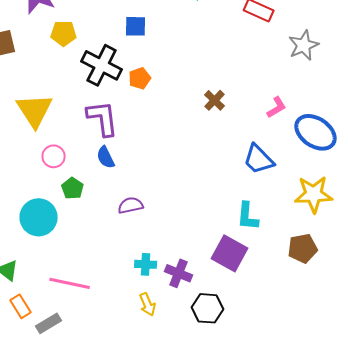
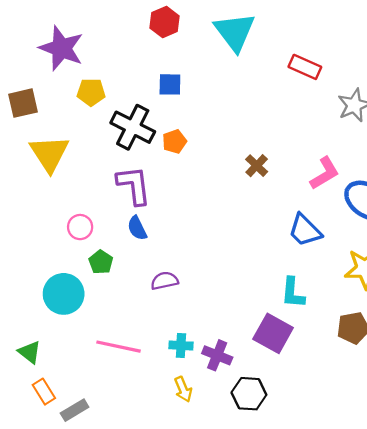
pink L-shape: (277, 107) -> (325, 173), size x1.4
yellow triangle: (35, 110) -> (49, 154), moved
pink line: (70, 283) -> (118, 347), moved

